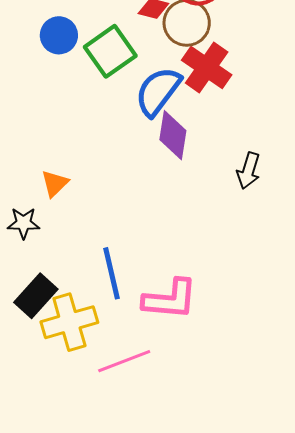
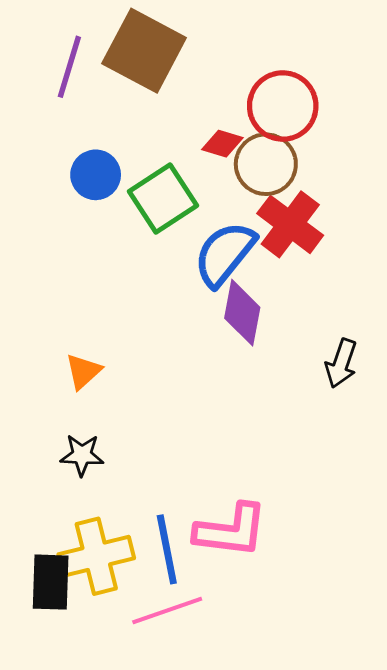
black star: (24, 223) -> (82, 455), moved
blue line: (111, 273) -> (167, 549), moved
black rectangle: (36, 296) -> (51, 582), moved, turned -42

